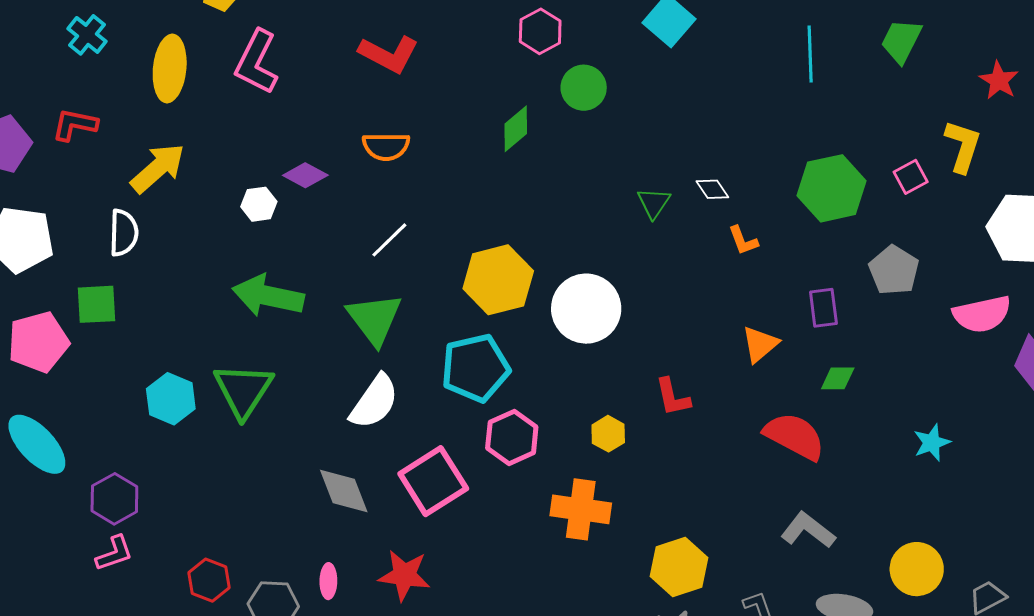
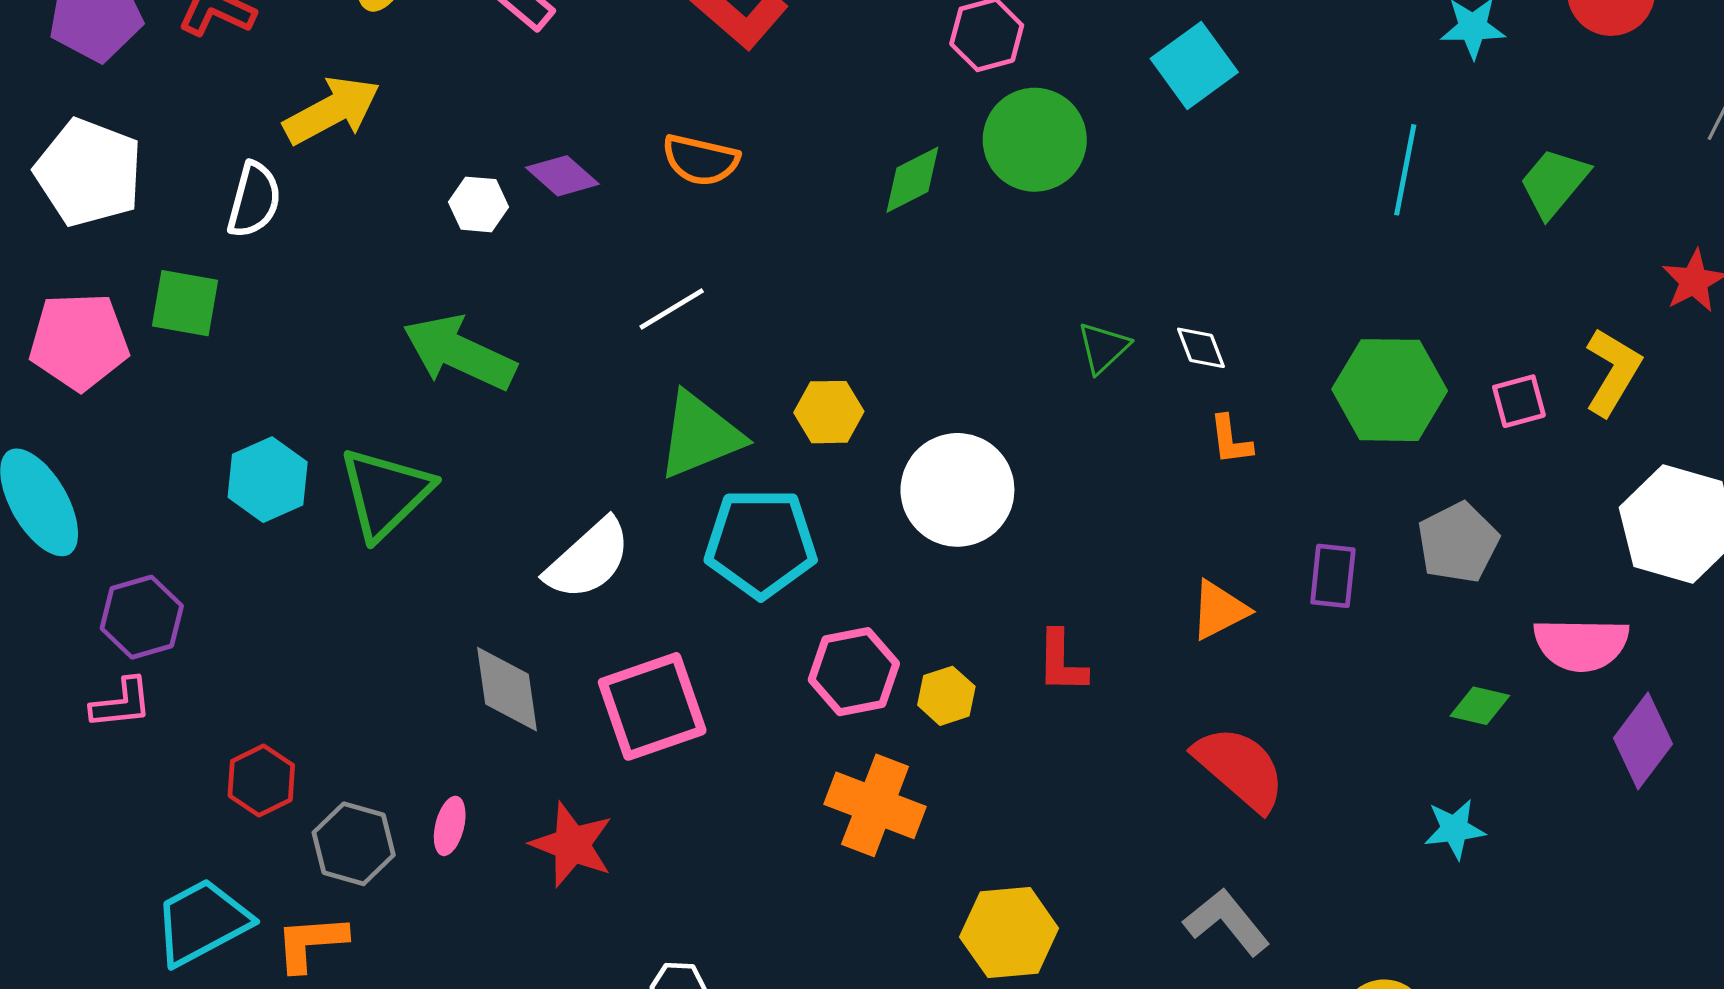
green circle: (584, 88) -> (1035, 140), size x1.4
yellow hexagon: (498, 280) -> (829, 412), size x0.6
green triangle: (374, 319) -> (700, 435), moved, turned 32
green diamond: (838, 378) -> (1480, 706), moved
pink hexagon: (512, 437) -> (854, 672), moved

